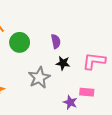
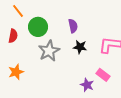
gray star: (39, 78) -> (49, 51), moved
pink rectangle: (87, 92) -> (103, 75), turned 32

